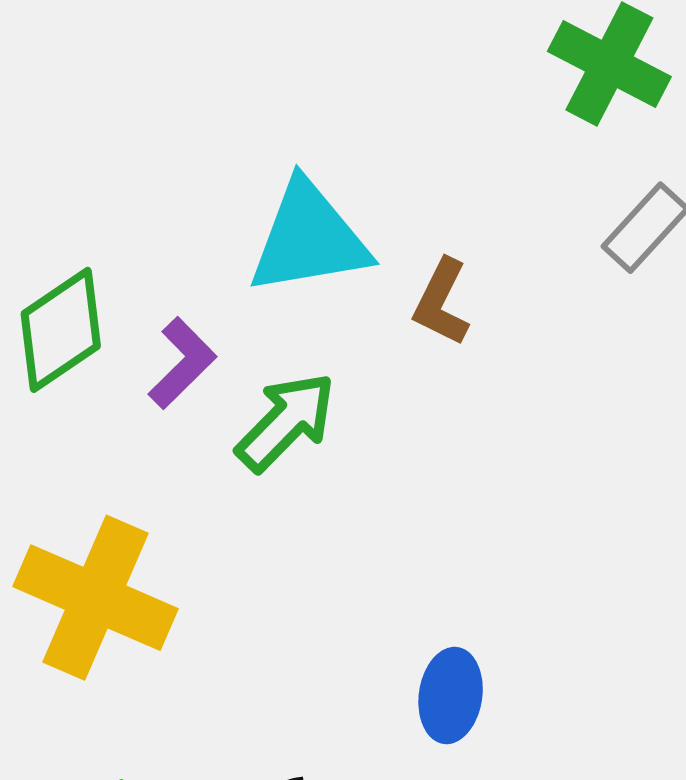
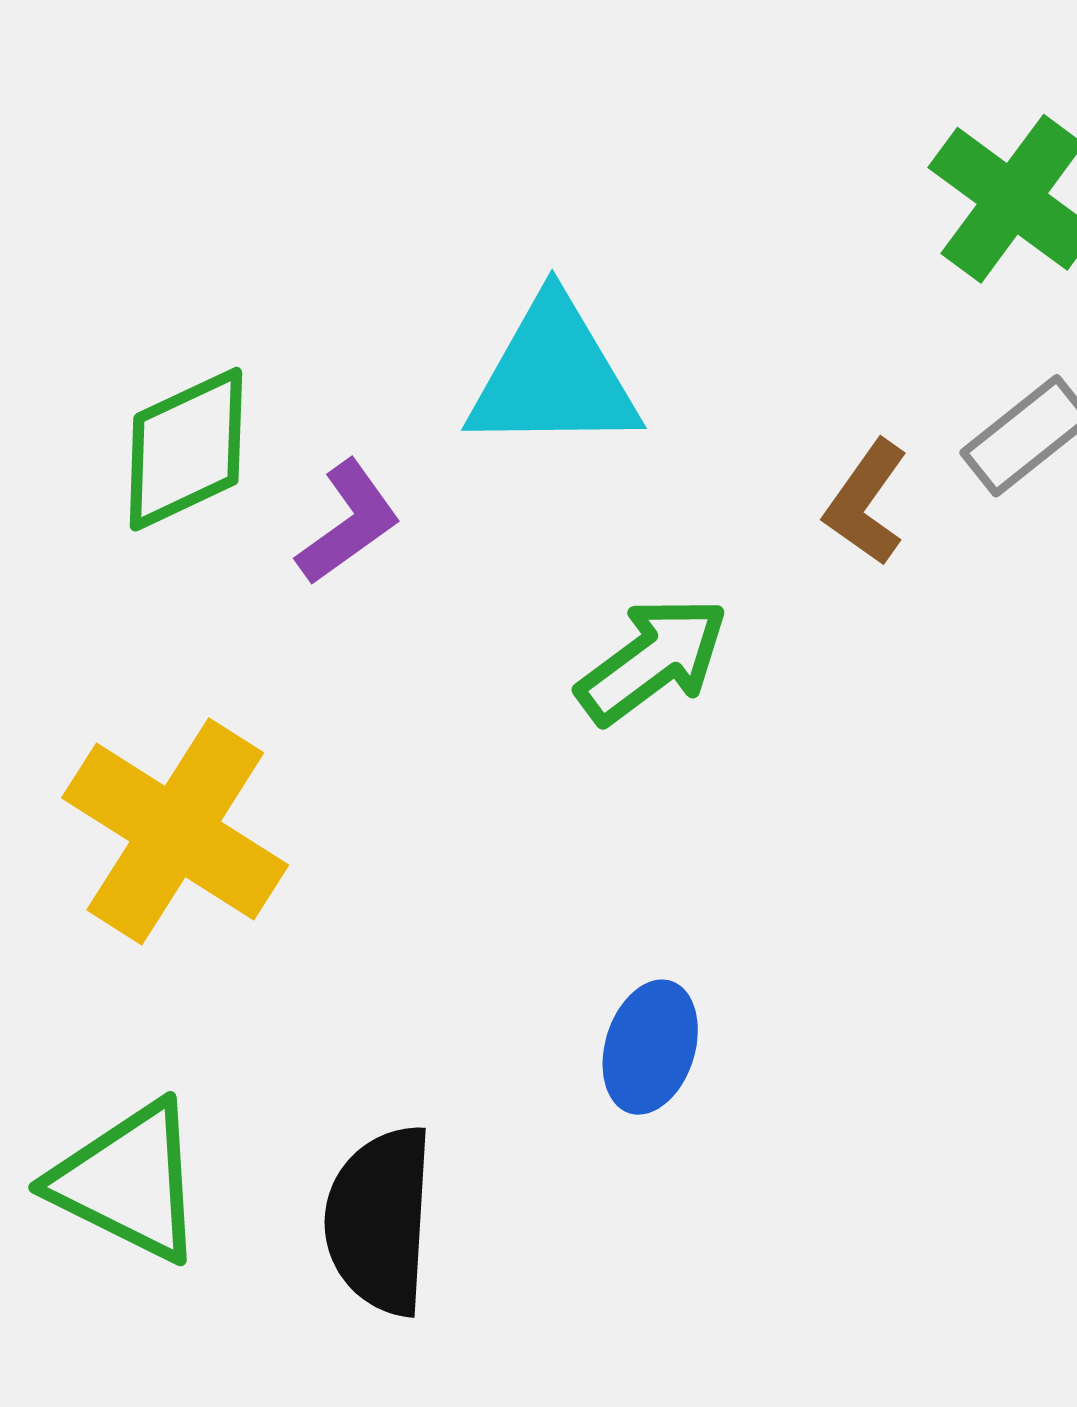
brown L-shape: (441, 302) -> (866, 503), moved
green arrow: (286, 422) -> (653, 660), moved

